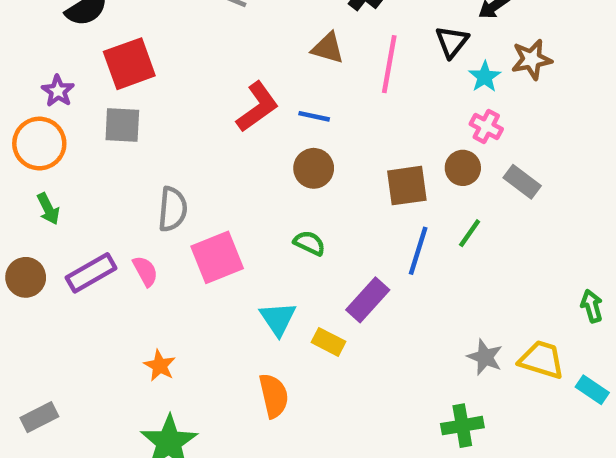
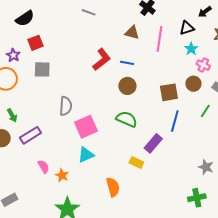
black triangle: (452, 42) -> (187, 28), turned 35
red square: (129, 64) -> (35, 43), moved, size x0.7
cyan star: (485, 77) -> (191, 49), moved
green arrow: (48, 209) -> (12, 115), moved
green line: (470, 233) -> (205, 111), moved
green semicircle: (309, 243) -> (127, 119), size x1.5
pink semicircle: (145, 271) -> (43, 167), moved
cyan triangle: (278, 319) -> (86, 155), moved, turned 42

